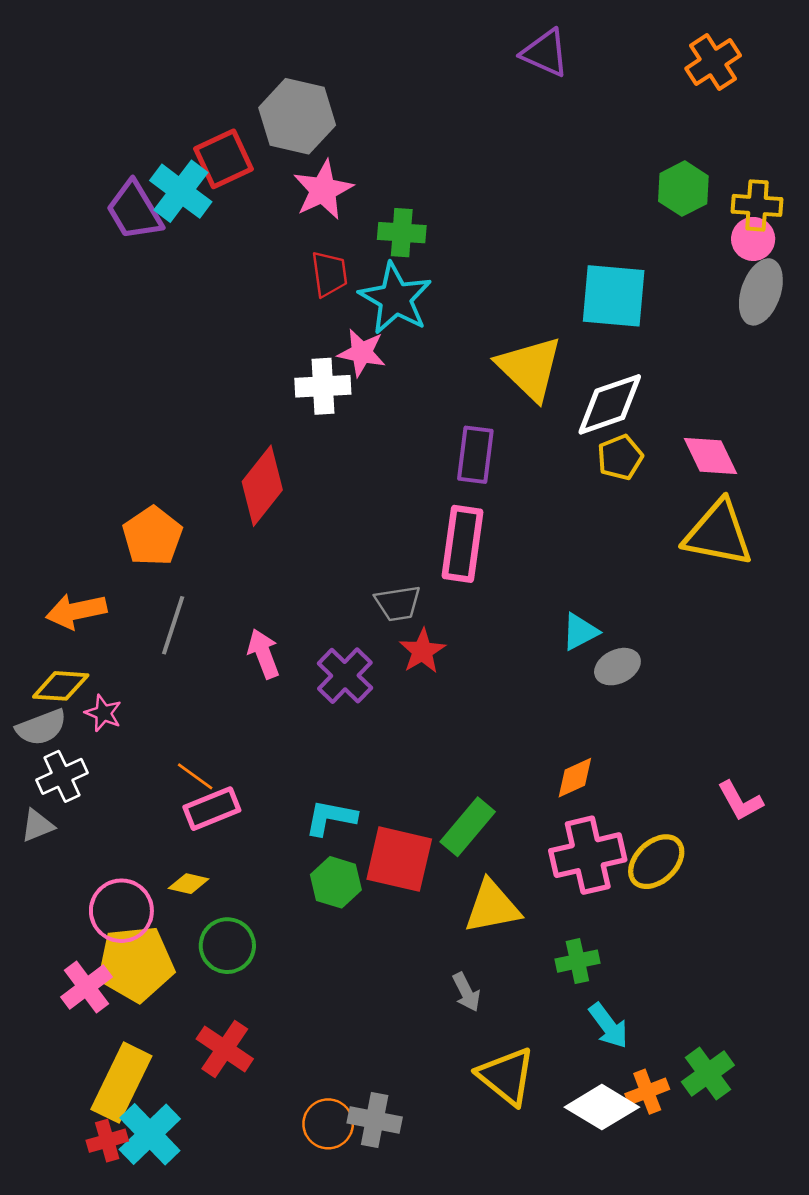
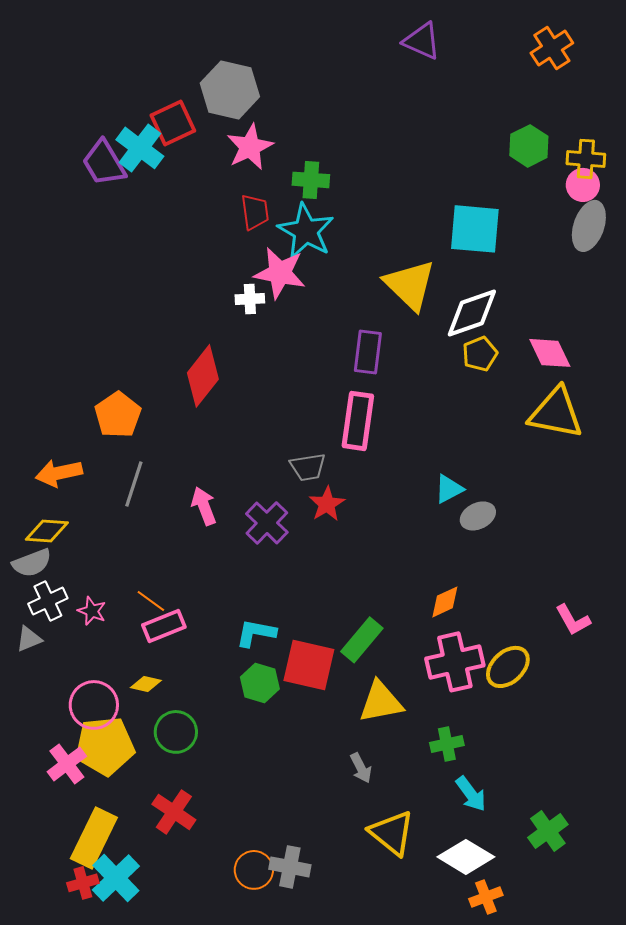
pink star: (362, 353) -> (280, 273), size x1.4
white cross: (323, 386) -> (250, 299), size x0.7
pink star: (103, 713) -> (92, 611), moved
orange cross: (647, 1092) -> (486, 897), moved

